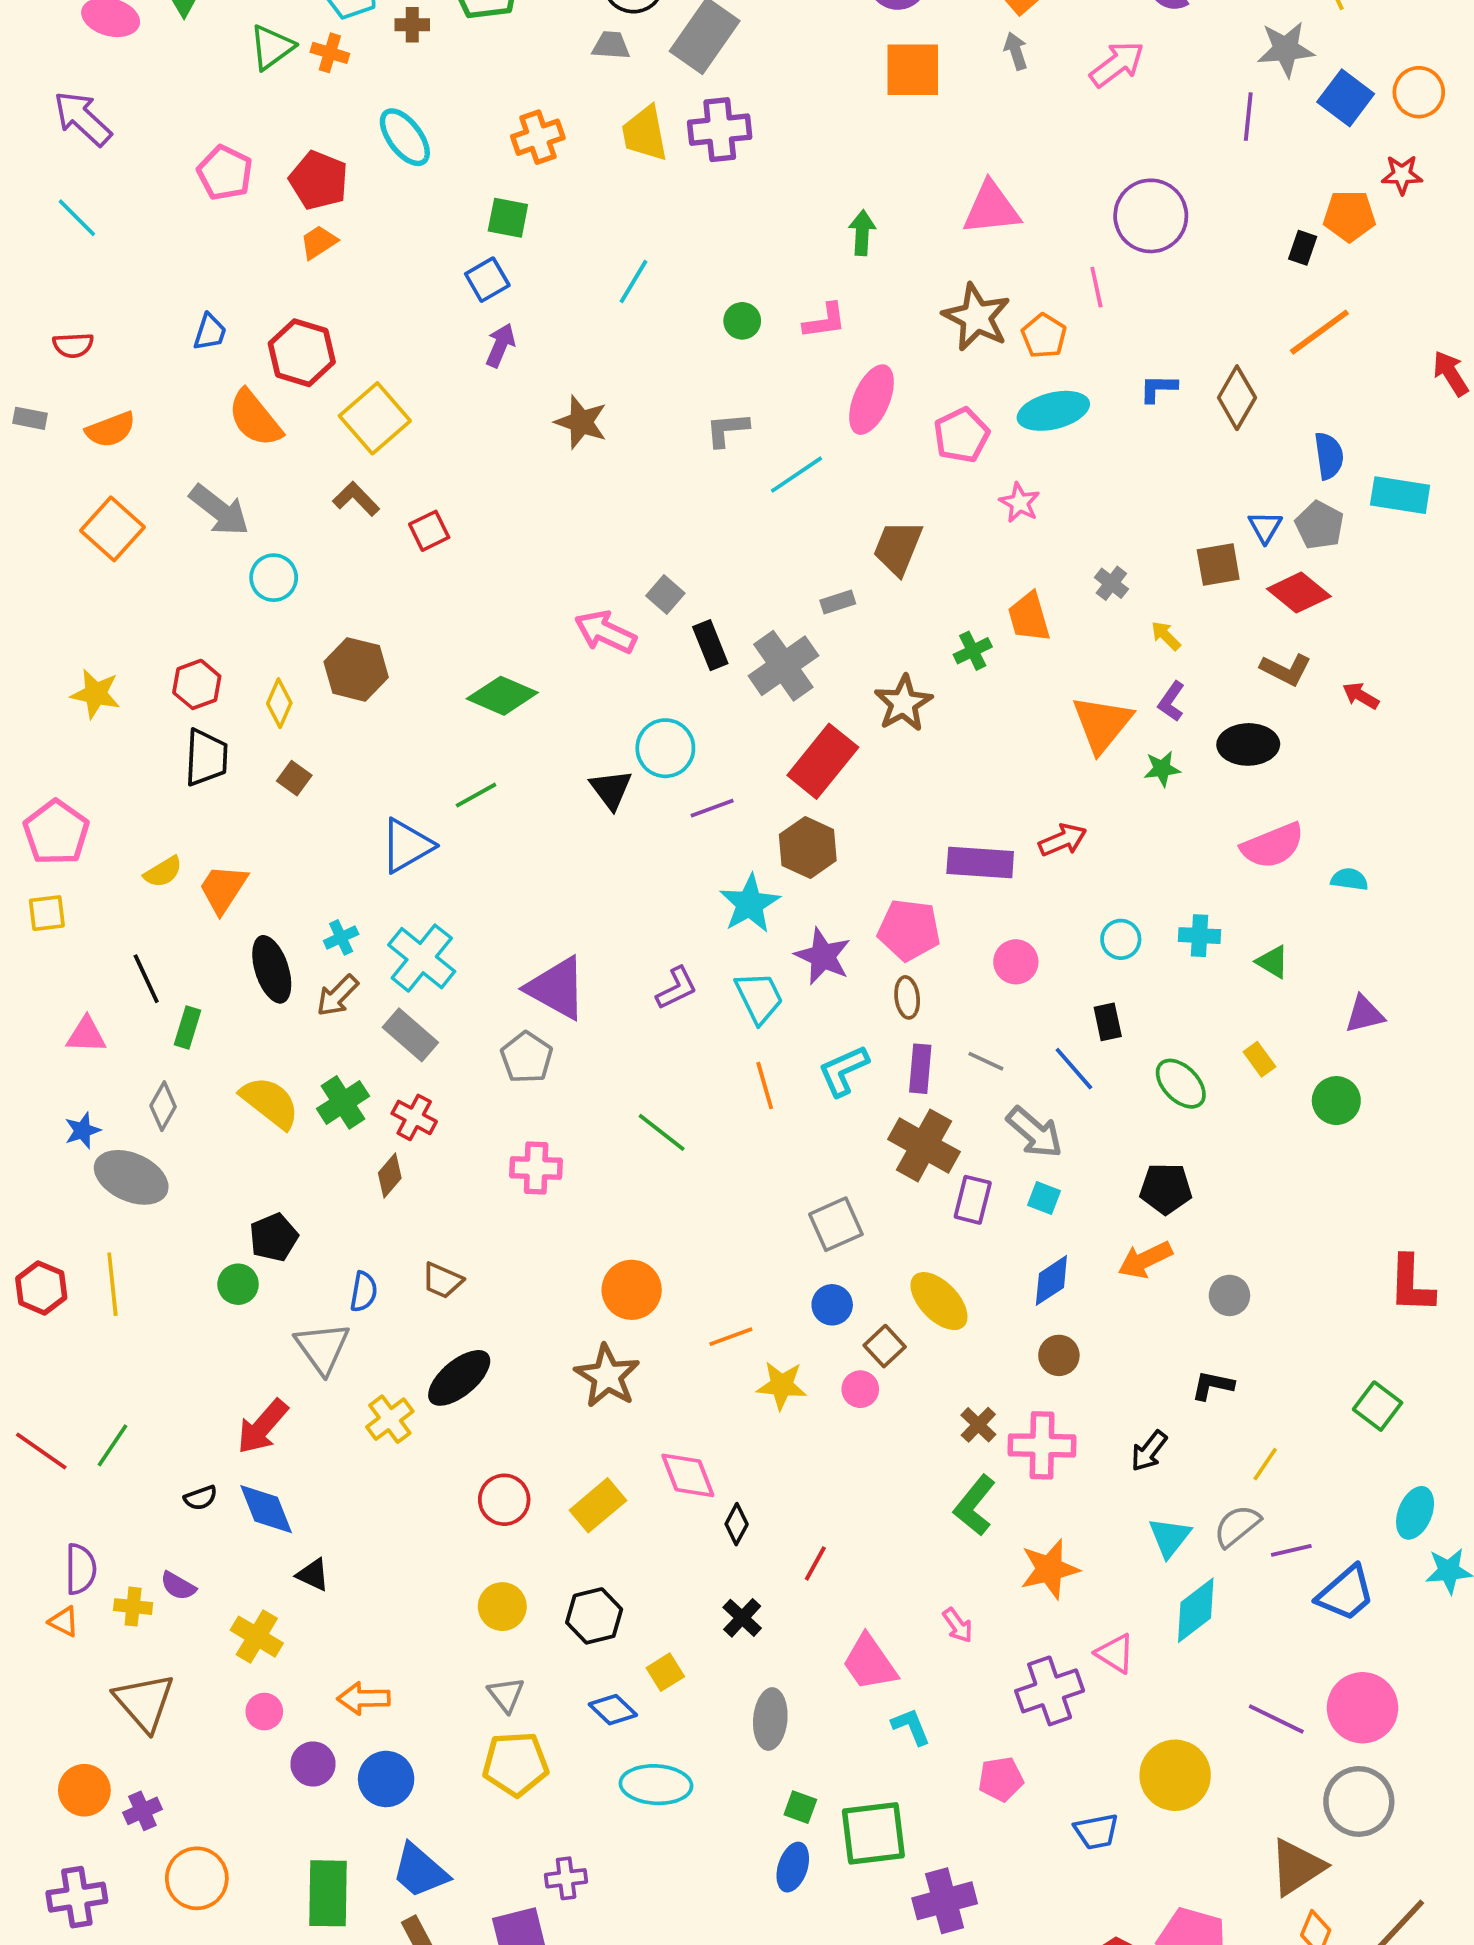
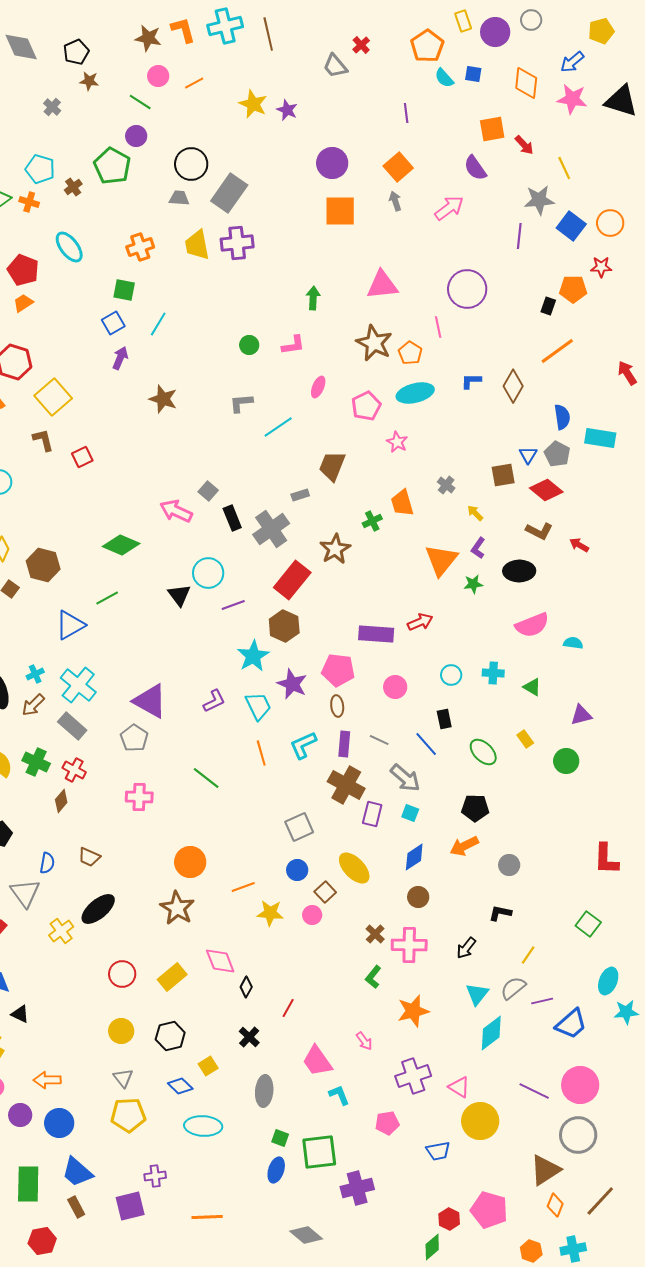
brown cross: (412, 25) -> (73, 187), turned -36
cyan line: (633, 282) -> (158, 324), moved
pink ellipse: (872, 400) -> (318, 387), size x0.6
brown L-shape: (356, 499) -> (43, 440), turned 30
brown hexagon: (356, 669) -> (43, 565), moved
green cross: (343, 1102) -> (36, 762), turned -32
green L-shape: (975, 1505) -> (373, 977), size x0.7
pink triangle: (1115, 1653) -> (459, 1087), moved

